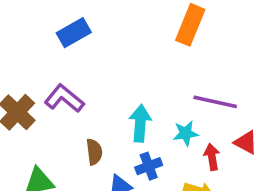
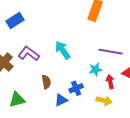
blue rectangle: (74, 33) -> (15, 21), moved
cyan arrow: (140, 123) -> (63, 50), moved, turned -36

